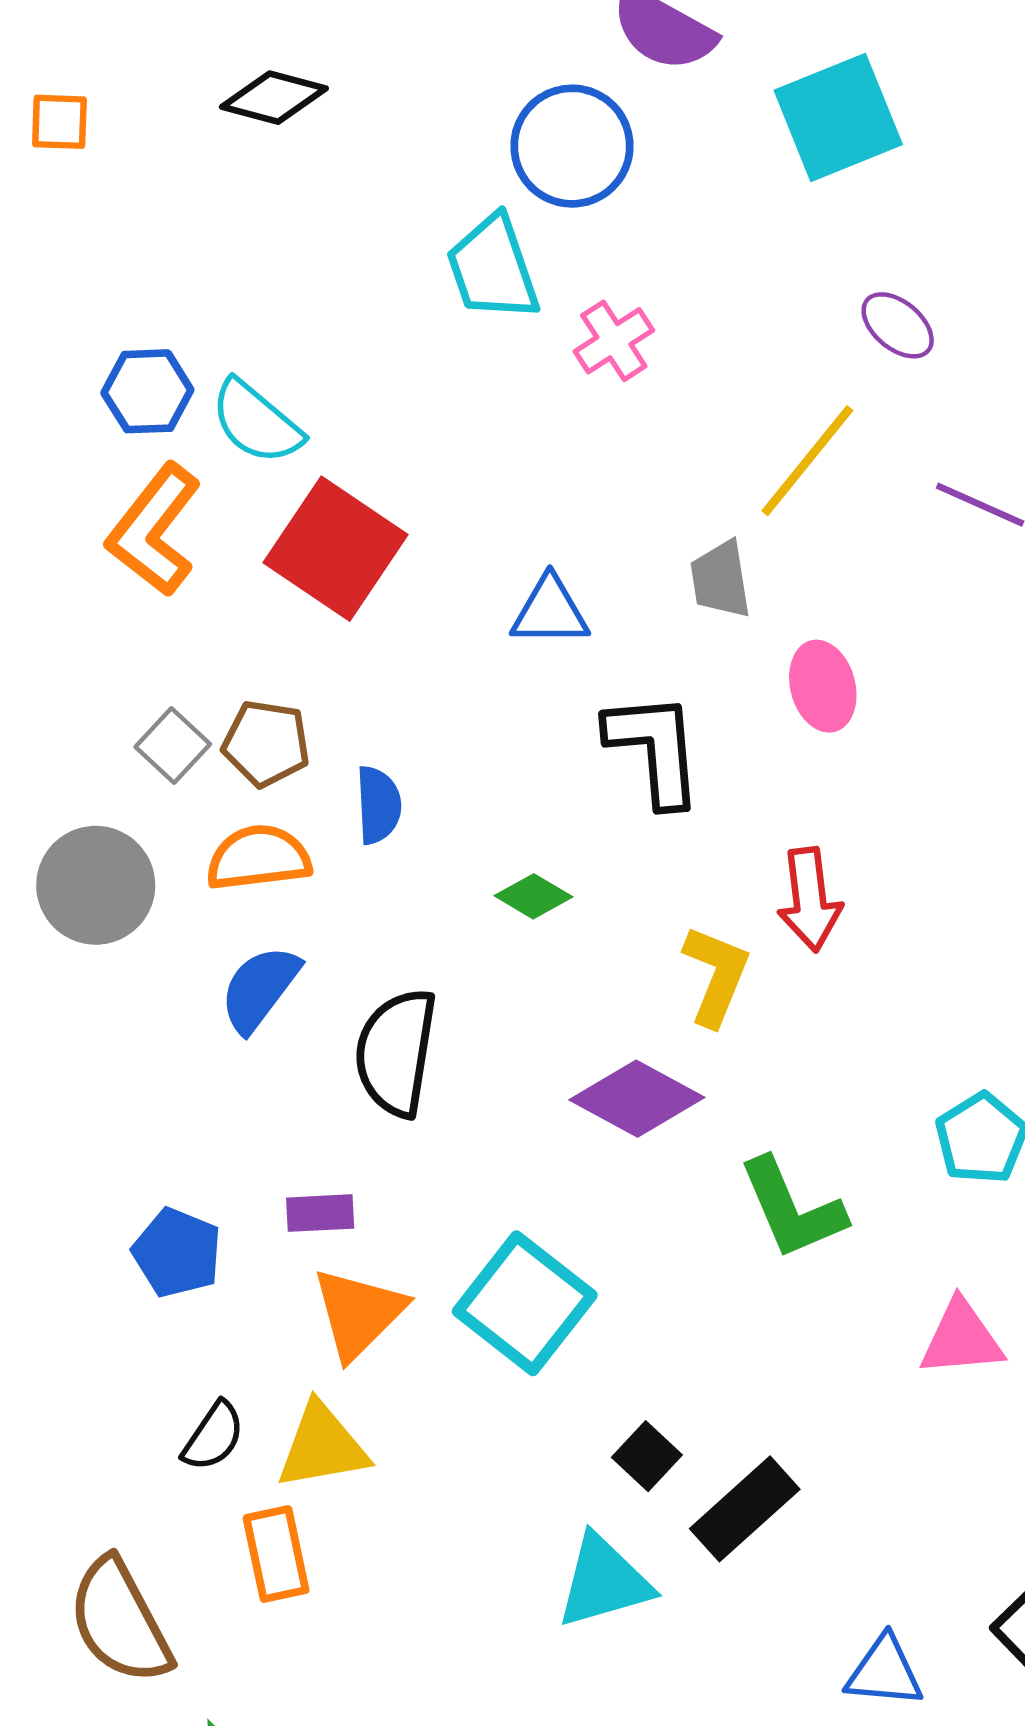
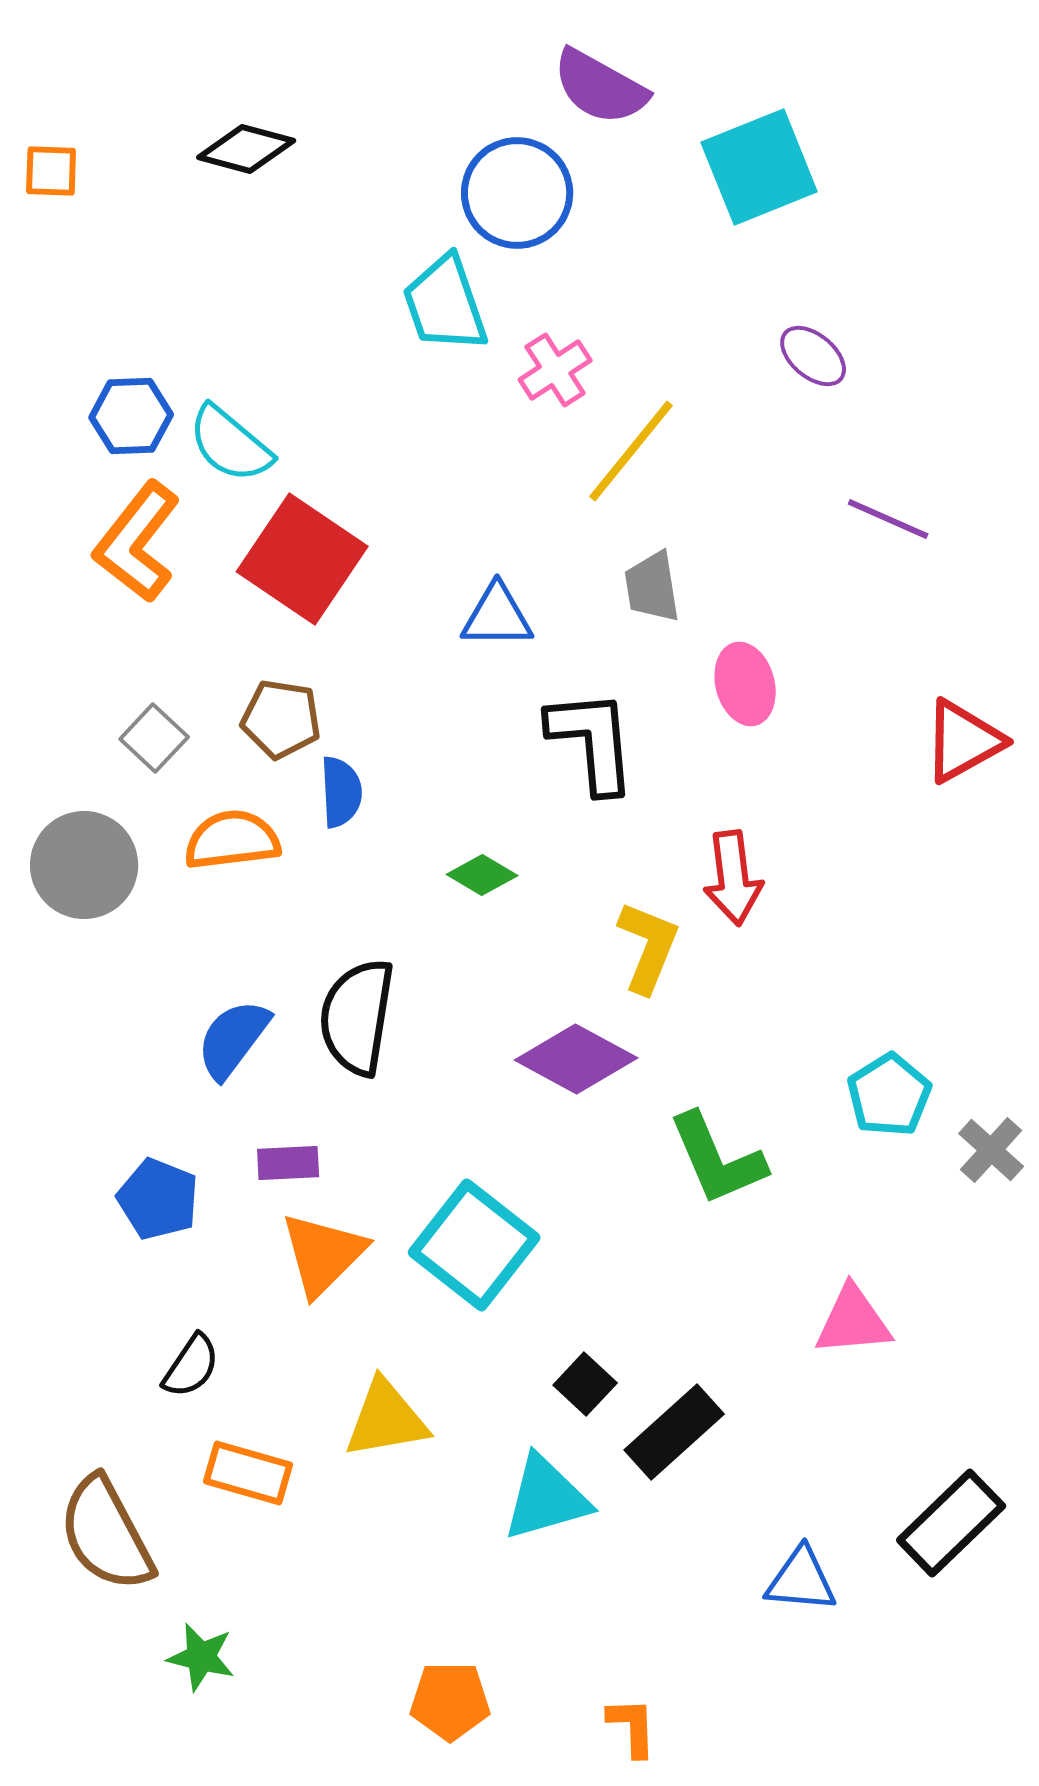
yellow line: (807, 461) -> (631, 451), moved
brown pentagon: (266, 743) -> (281, 719), moved
blue semicircle: (260, 989) -> (233, 1039), moved
pink triangle: (961, 1338) -> (853, 1321), moved
yellow triangle: (322, 1446) -> (386, 1419), moved
orange rectangle: (276, 1554) -> (248, 1473), turned -62

